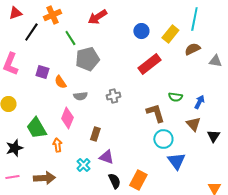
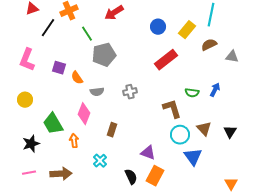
blue arrow: (199, 102) -> (215, 90), moved
brown triangle: (193, 124) -> (204, 129), moved
purple triangle: (106, 157) -> (148, 153), moved

